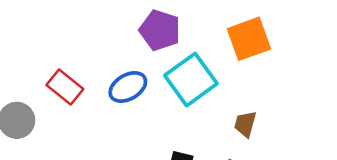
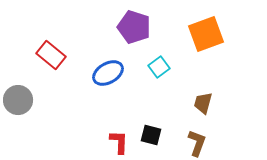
cyan square: (191, 80) -> (159, 67), size x0.5
red rectangle: (65, 87) -> (51, 55), moved

